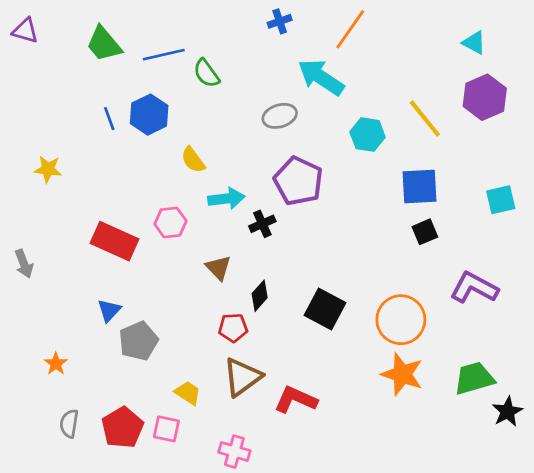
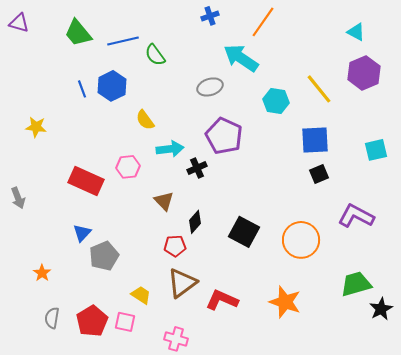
orange star: (402, 374) -> (285, 302), moved

